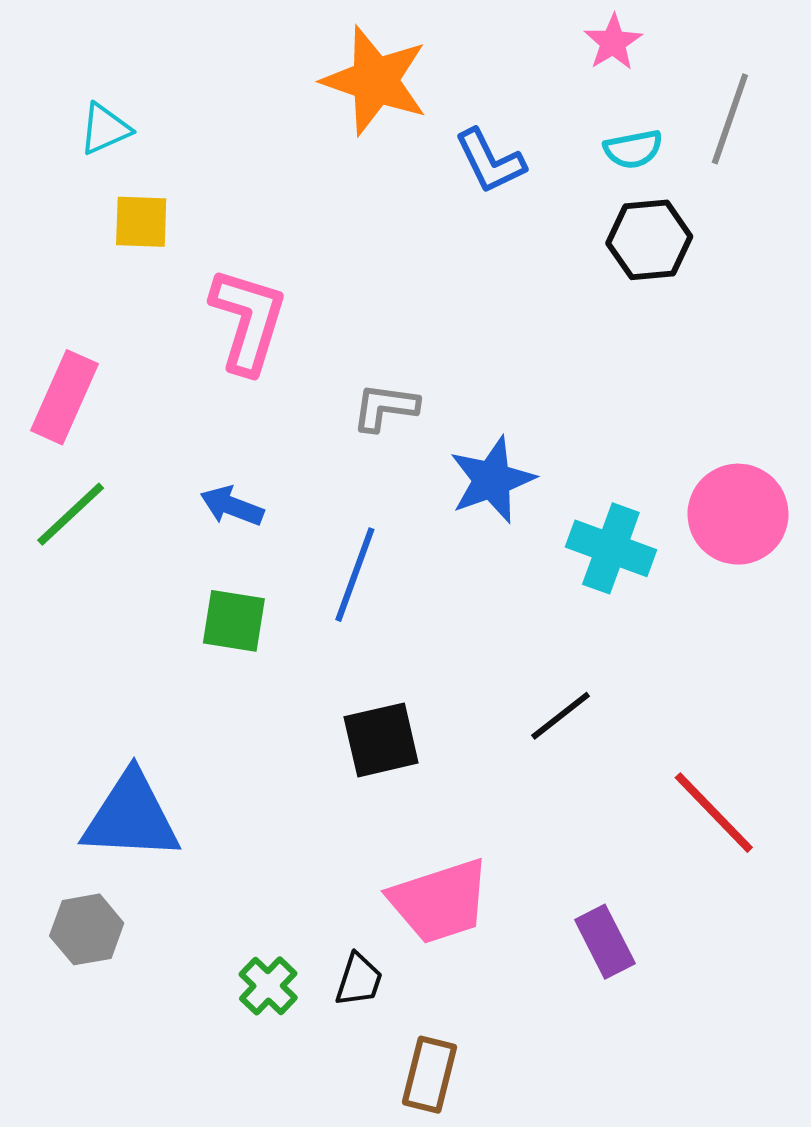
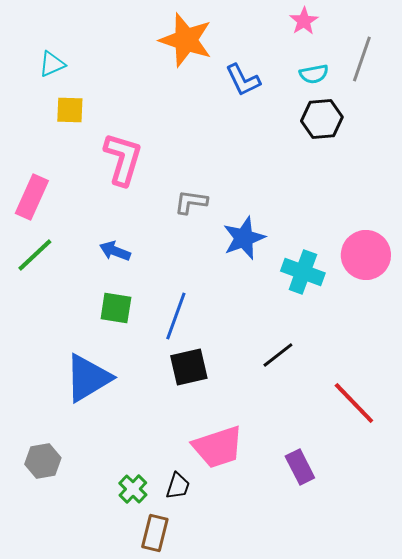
blue line: (355, 575) -> (176, 316), moved
blue triangle: (131, 817) -> (88, 378), moved, turned -34
brown rectangle: (429, 1075) -> (155, 533), moved

